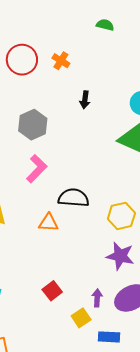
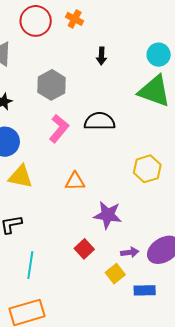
black semicircle: (73, 198) -> (100, 121), moved
purple star: (120, 256) -> (108, 215), moved
purple arrow: (97, 298) -> (130, 252), turned 84

